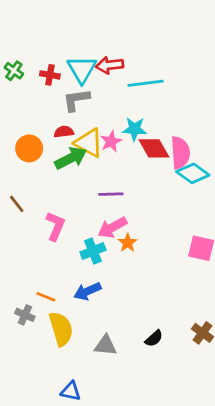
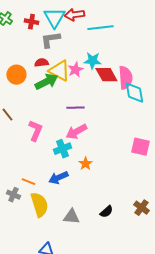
cyan diamond: (193, 173) -> (134, 93), turned 45
orange star: (128, 243) -> (85, 164), moved

